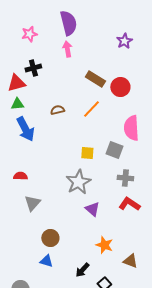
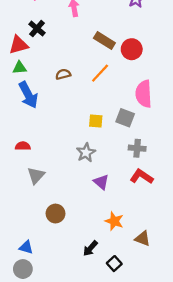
black cross: (33, 68) -> (37, 29), turned -35
gray star: (78, 182) -> (86, 153), size x0.7
blue triangle: (46, 261) -> (26, 247), moved

